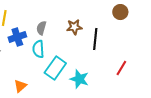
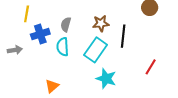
cyan rectangle: (55, 68) -> (96, 50), moved
orange triangle: (20, 86) -> (52, 86), moved

